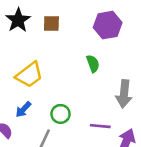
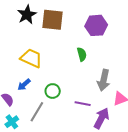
brown square: (51, 23) -> (53, 20), size x1.6
yellow trapezoid: (29, 75) -> (31, 58), turned -125

